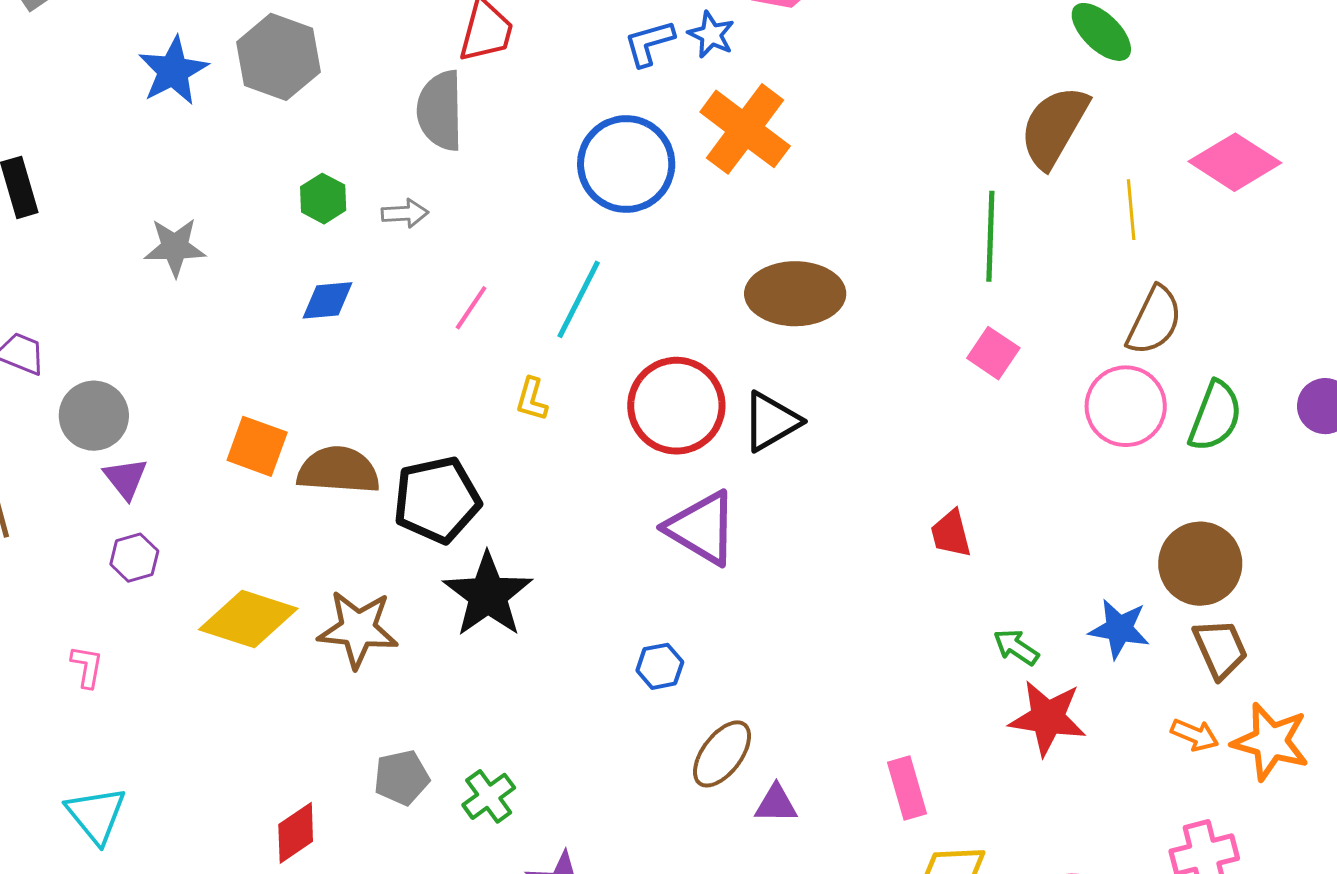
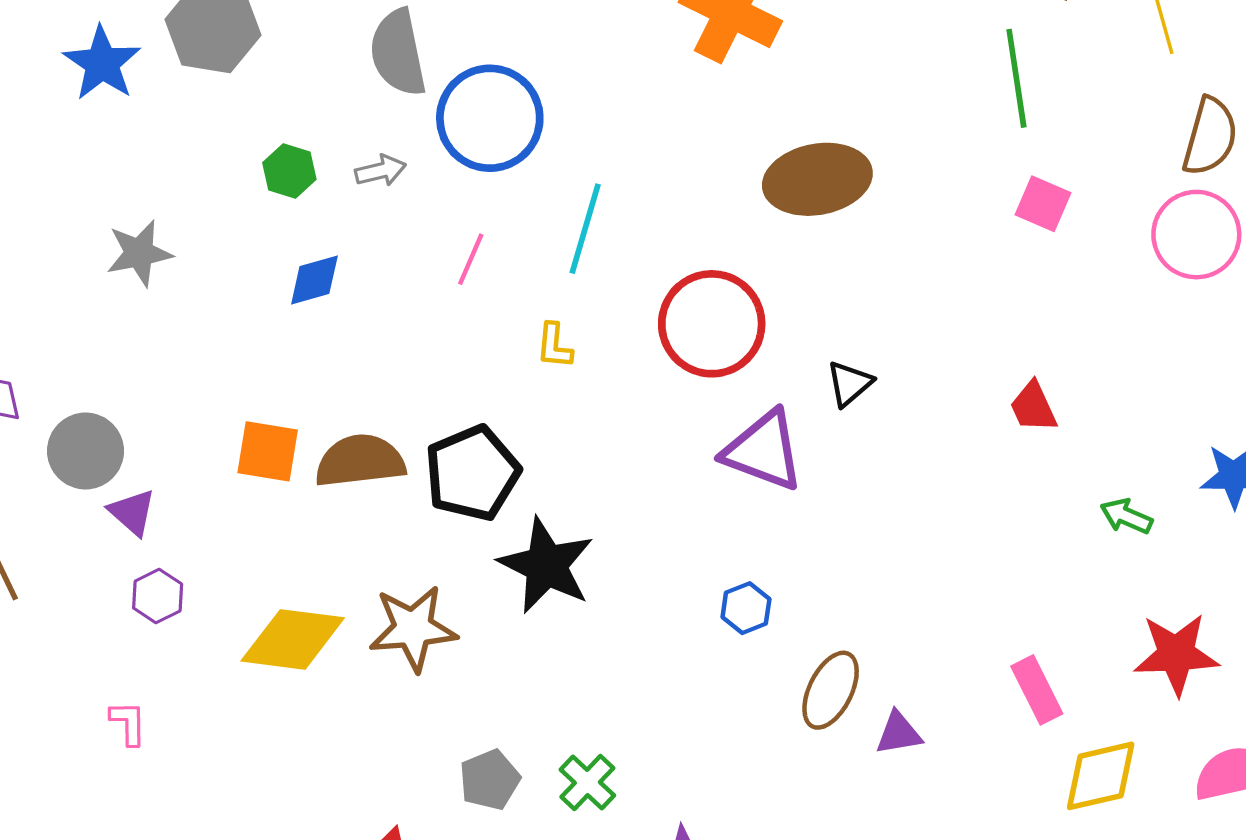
blue circle: (626, 164) -> (490, 118), moved
black triangle: (771, 422) -> (849, 384), moved, size x0.7
red star: (1048, 718) -> (1176, 654), moved

